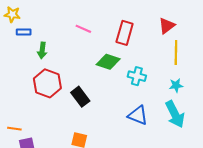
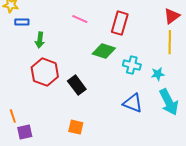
red triangle: (167, 26) -> (172, 16), moved
cyan star: (176, 85) -> (158, 74), moved
orange line: (14, 129) -> (13, 116), turned 64

